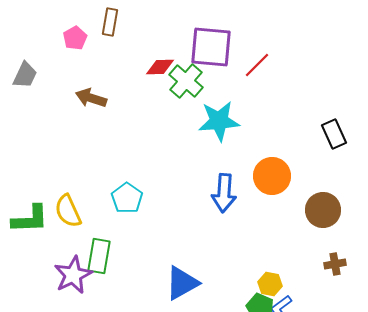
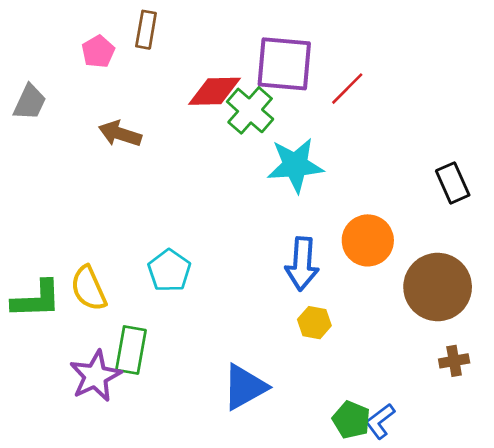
red diamond: (160, 67) -> (214, 91), size x1.4
brown circle: (323, 210) -> (438, 287), size x1.4
yellow hexagon: (270, 284) -> (314, 323), moved

